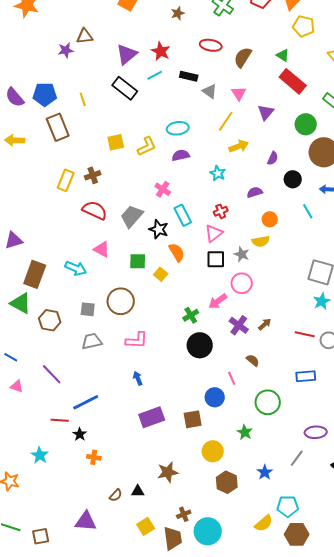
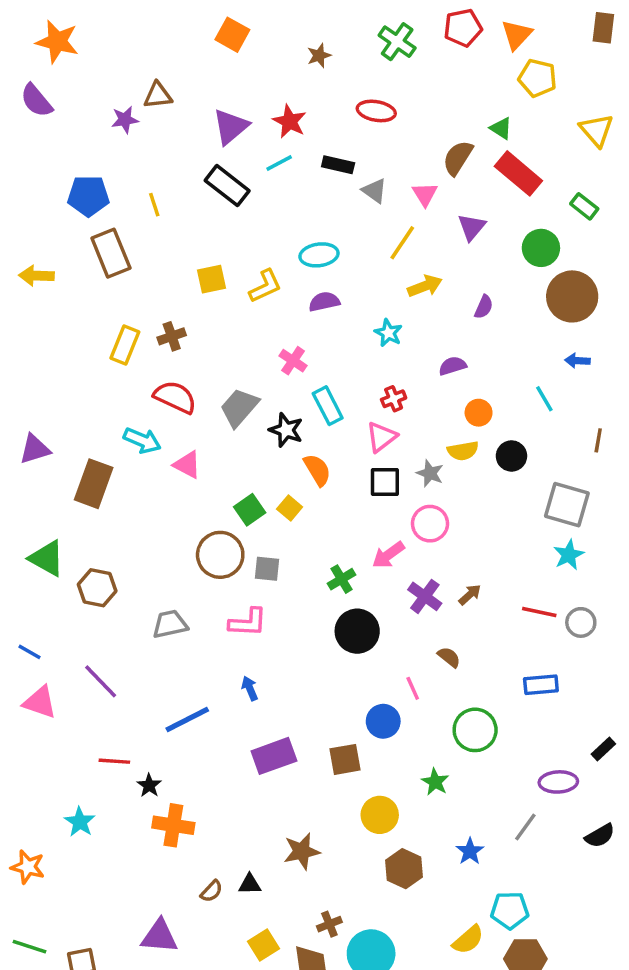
brown semicircle: (243, 57) -> (458, 158), moved
purple semicircle: (15, 97) -> (36, 101), moved
black circle: (293, 179) -> (511, 456), moved
green square: (138, 261) -> (250, 510), moved, turned -36
cyan arrow: (76, 268) -> (142, 440), moved
brown rectangle: (35, 274) -> (94, 484), moved
gray square: (88, 309) -> (267, 569), moved
pink triangle: (17, 386) -> (40, 702), size x1.5
blue line: (86, 402) -> (187, 720), moved
orange cross: (94, 457) -> (173, 825), size x1.6

